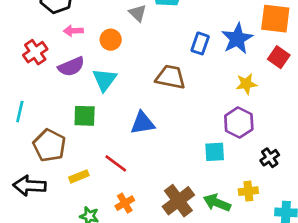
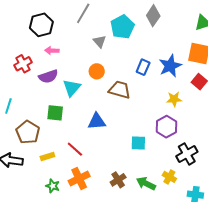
orange circle: (111, 40) -> (97, 71), moved
cyan square: (215, 152) -> (138, 143), moved
black cross: (270, 158) -> (187, 154), size x1.5
yellow cross: (248, 191) -> (169, 177), turned 32
brown cross: (178, 201) -> (118, 180), size x0.7
orange cross: (125, 203) -> (79, 178), size x1.5

